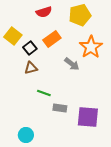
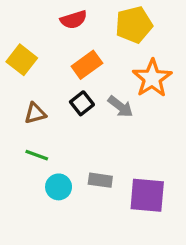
black square: (30, 48) -> (82, 103), moved
brown triangle: (31, 68) -> (35, 113), moved
green line: (44, 93) -> (37, 155), moved
cyan circle: (26, 135) -> (59, 187), moved

